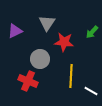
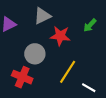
gray triangle: (47, 23) -> (42, 16), turned 30
yellow line: (71, 76) -> (68, 72), turned 30

